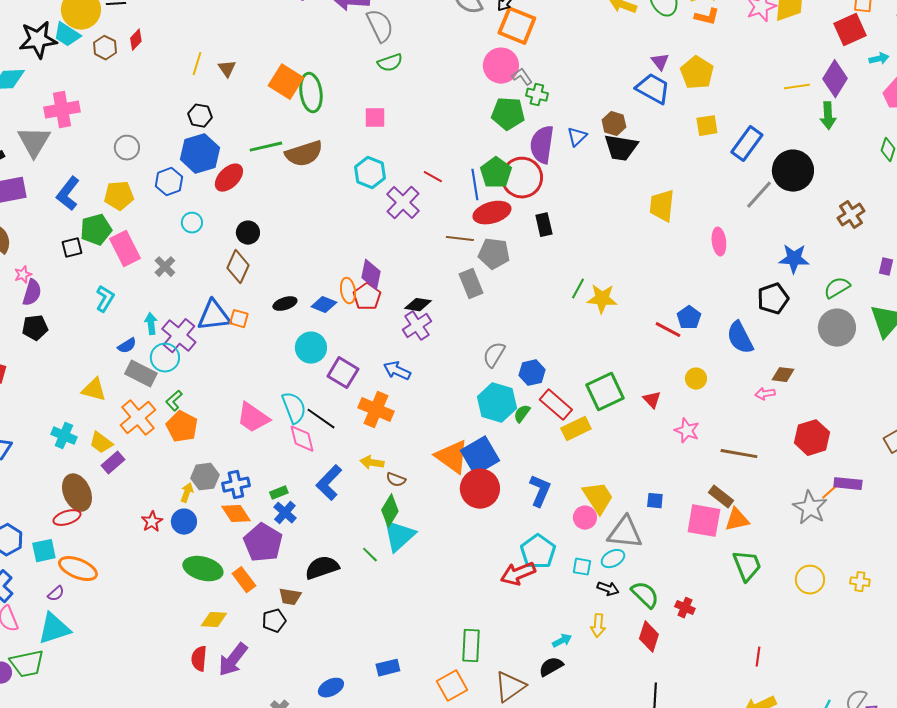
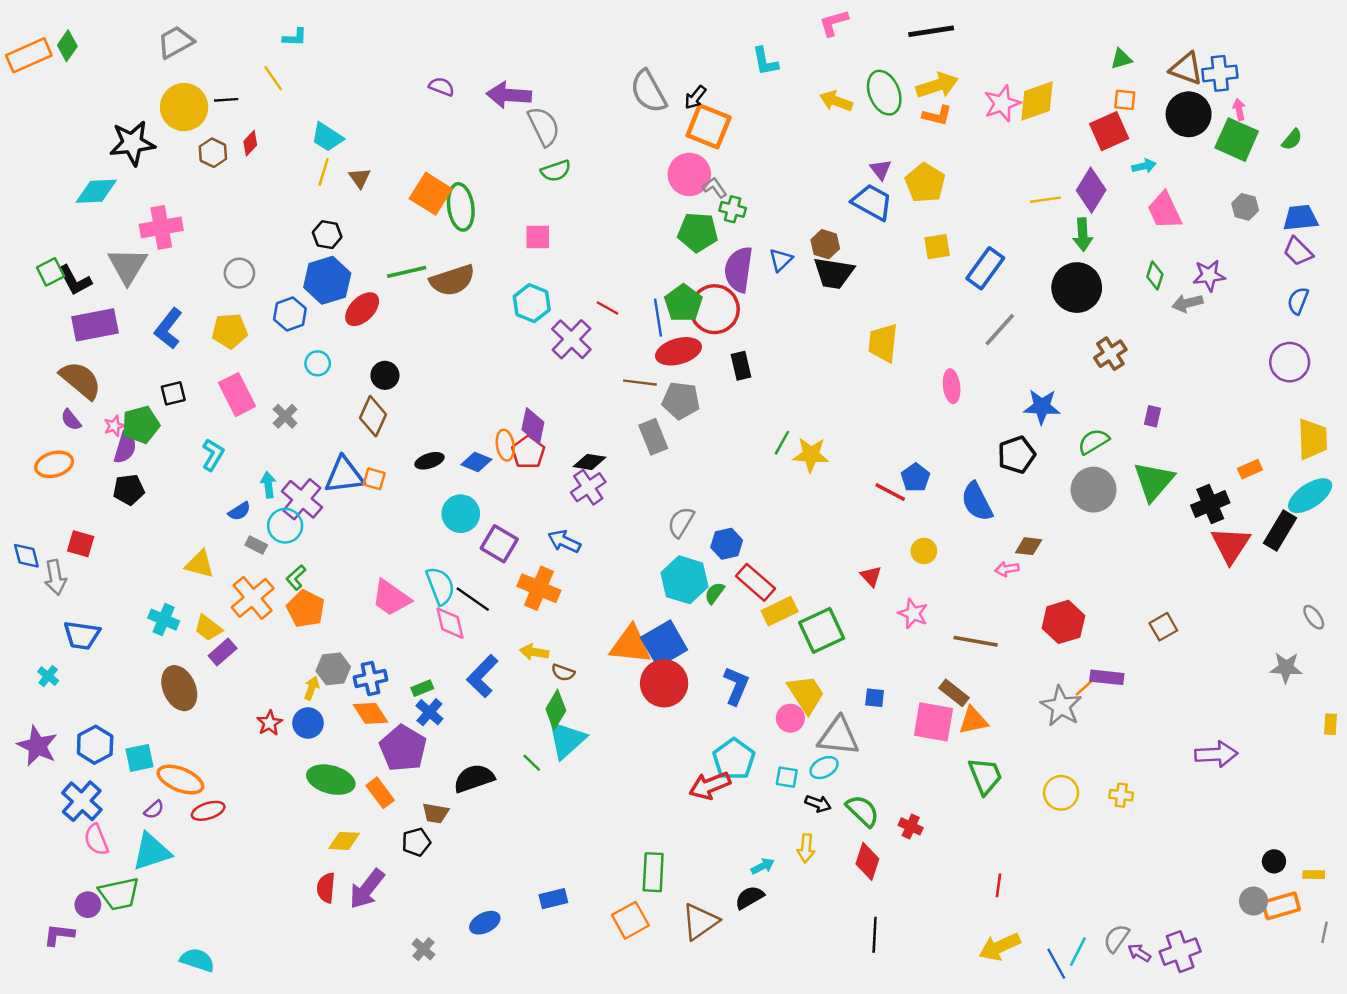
cyan trapezoid: (67, 35) -> (327, 137), moved
black circle: (793, 171) -> (1077, 288), moved
green pentagon: (96, 230) -> (141, 425), moved
gray rectangle: (141, 374) -> (256, 545), size x0.6
green square: (605, 392) -> (822, 630), moved
orange triangle: (452, 457) -> (630, 645), turned -30
red ellipse: (67, 518) -> (208, 811), moved

